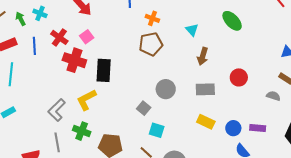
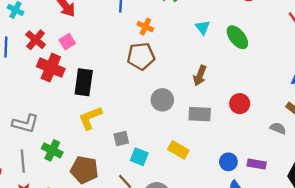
cyan triangle: (192, 30) -> (203, 27), moved
gray circle: (166, 89) -> (162, 100), moved
yellow L-shape: (86, 100) -> (90, 118), moved
gray square: (144, 108) -> (121, 139), moved, turned 32
gray L-shape: (57, 110) -> (25, 124), turned -125
yellow rectangle: (206, 122) -> (178, 150), moved

